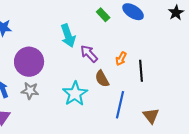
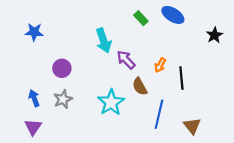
black star: (176, 13) -> (215, 35), moved
purple circle: (29, 62) -> (62, 68), size x0.6
gray star: (30, 91) -> (63, 99), turned -30

